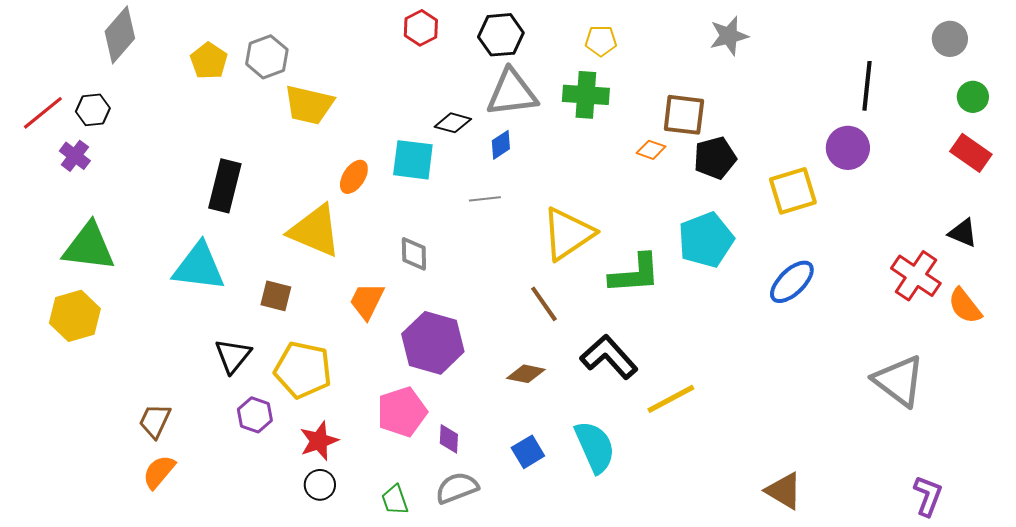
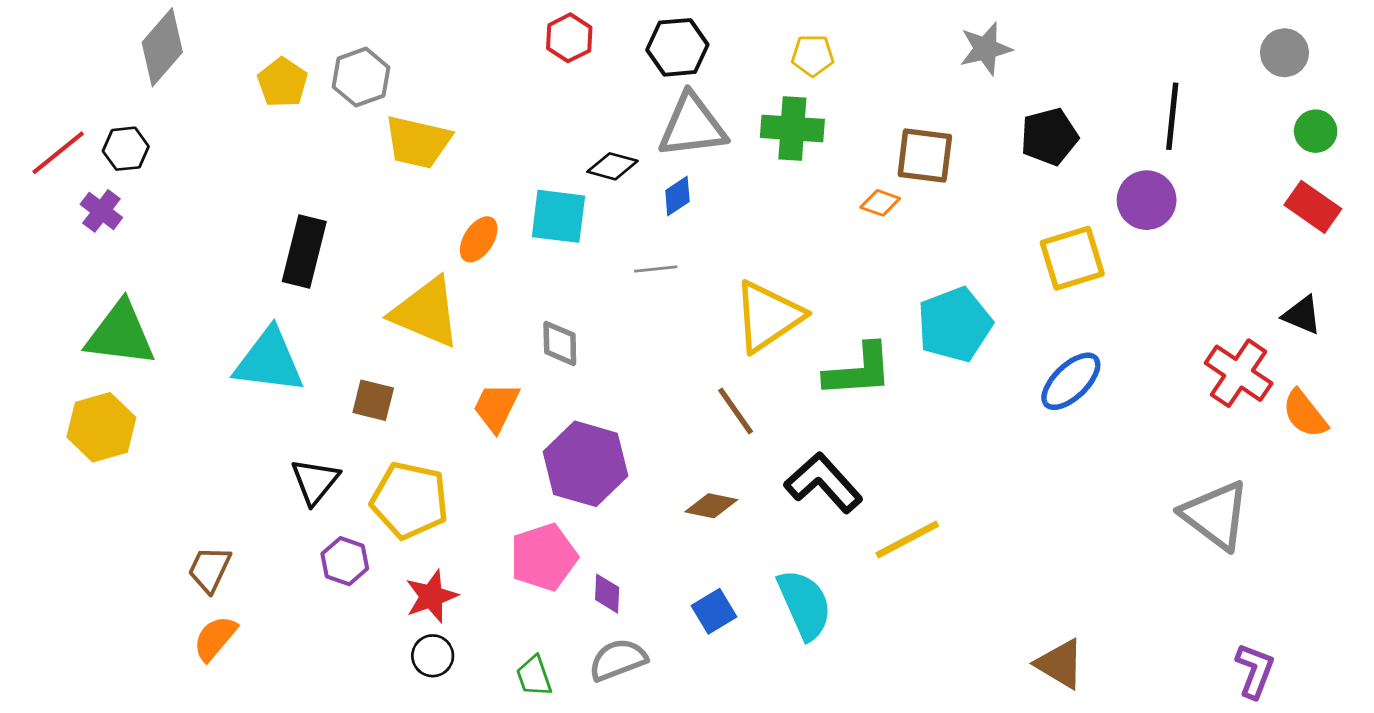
black pentagon: (715, 158) -> (1049, 137), moved

